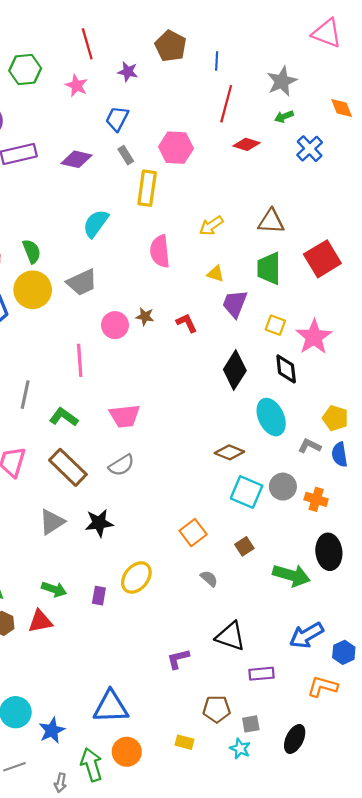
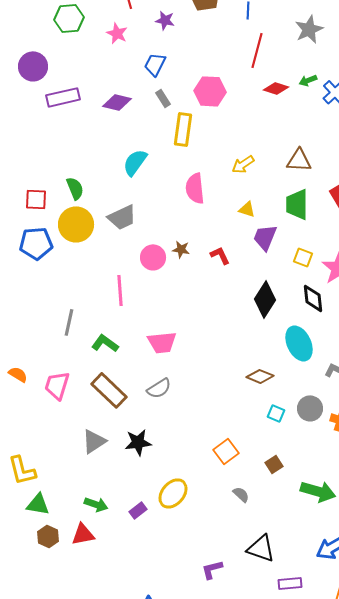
green arrow: (284, 117) -> (308, 80), moved
cyan square: (247, 492) -> (276, 413), size x0.6
purple rectangle: (99, 596) -> (138, 510), turned 42

